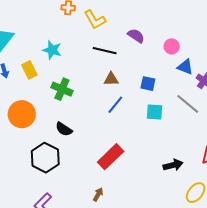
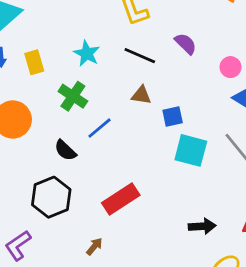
cyan star: (52, 50) -> (87, 53), moved
blue square: (148, 84) -> (173, 116), moved, turned -35
blue line: (115, 105) -> (100, 128), moved
cyan square: (154, 112) -> (191, 150), size x1.4
black hexagon: (45, 158) -> (51, 197), moved

